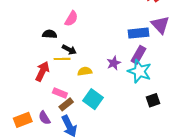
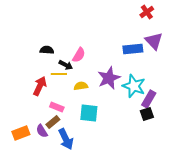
pink semicircle: (71, 19) -> (79, 55), moved
purple rectangle: (138, 55) -> (149, 99), moved
purple star: (114, 63) -> (109, 78), size x1.6
cyan square: (93, 99) -> (89, 113), turned -30
brown rectangle: (66, 104) -> (53, 122), moved

